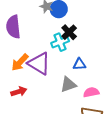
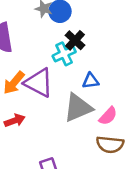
gray triangle: (68, 85) -> (78, 108), size x1.4
pink semicircle: (91, 92) -> (108, 116), turned 147

